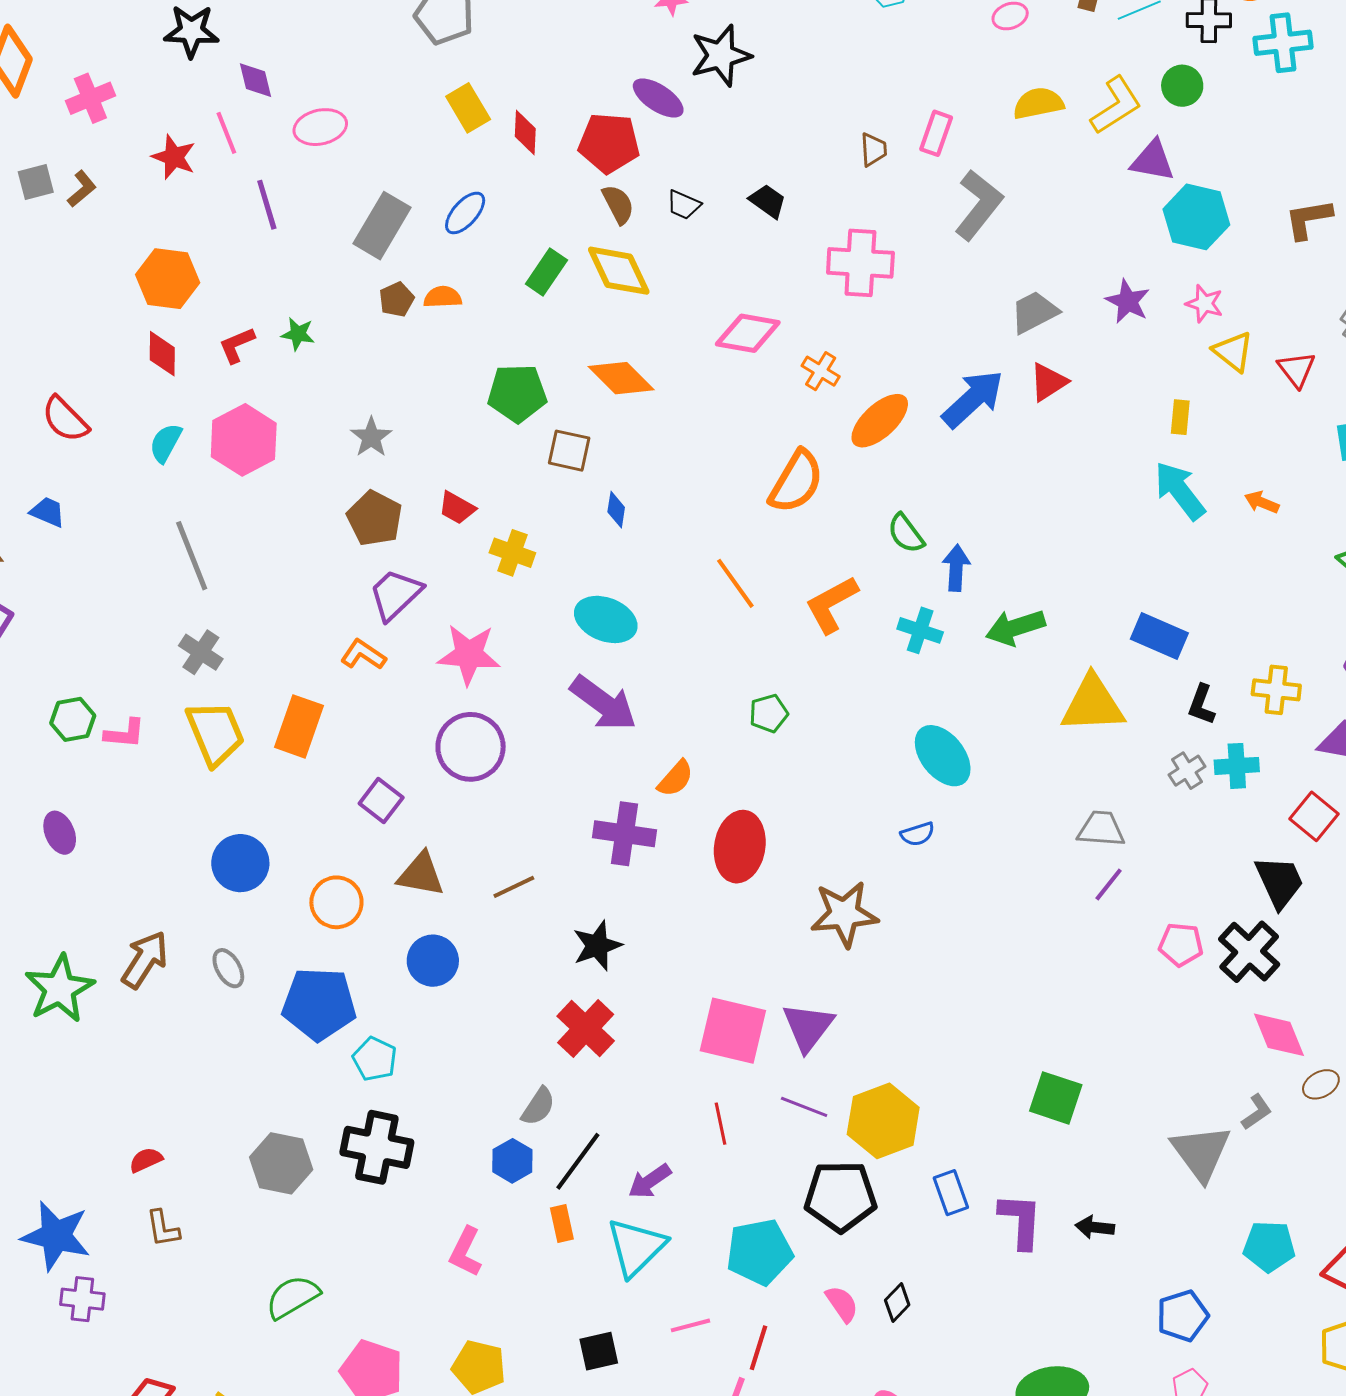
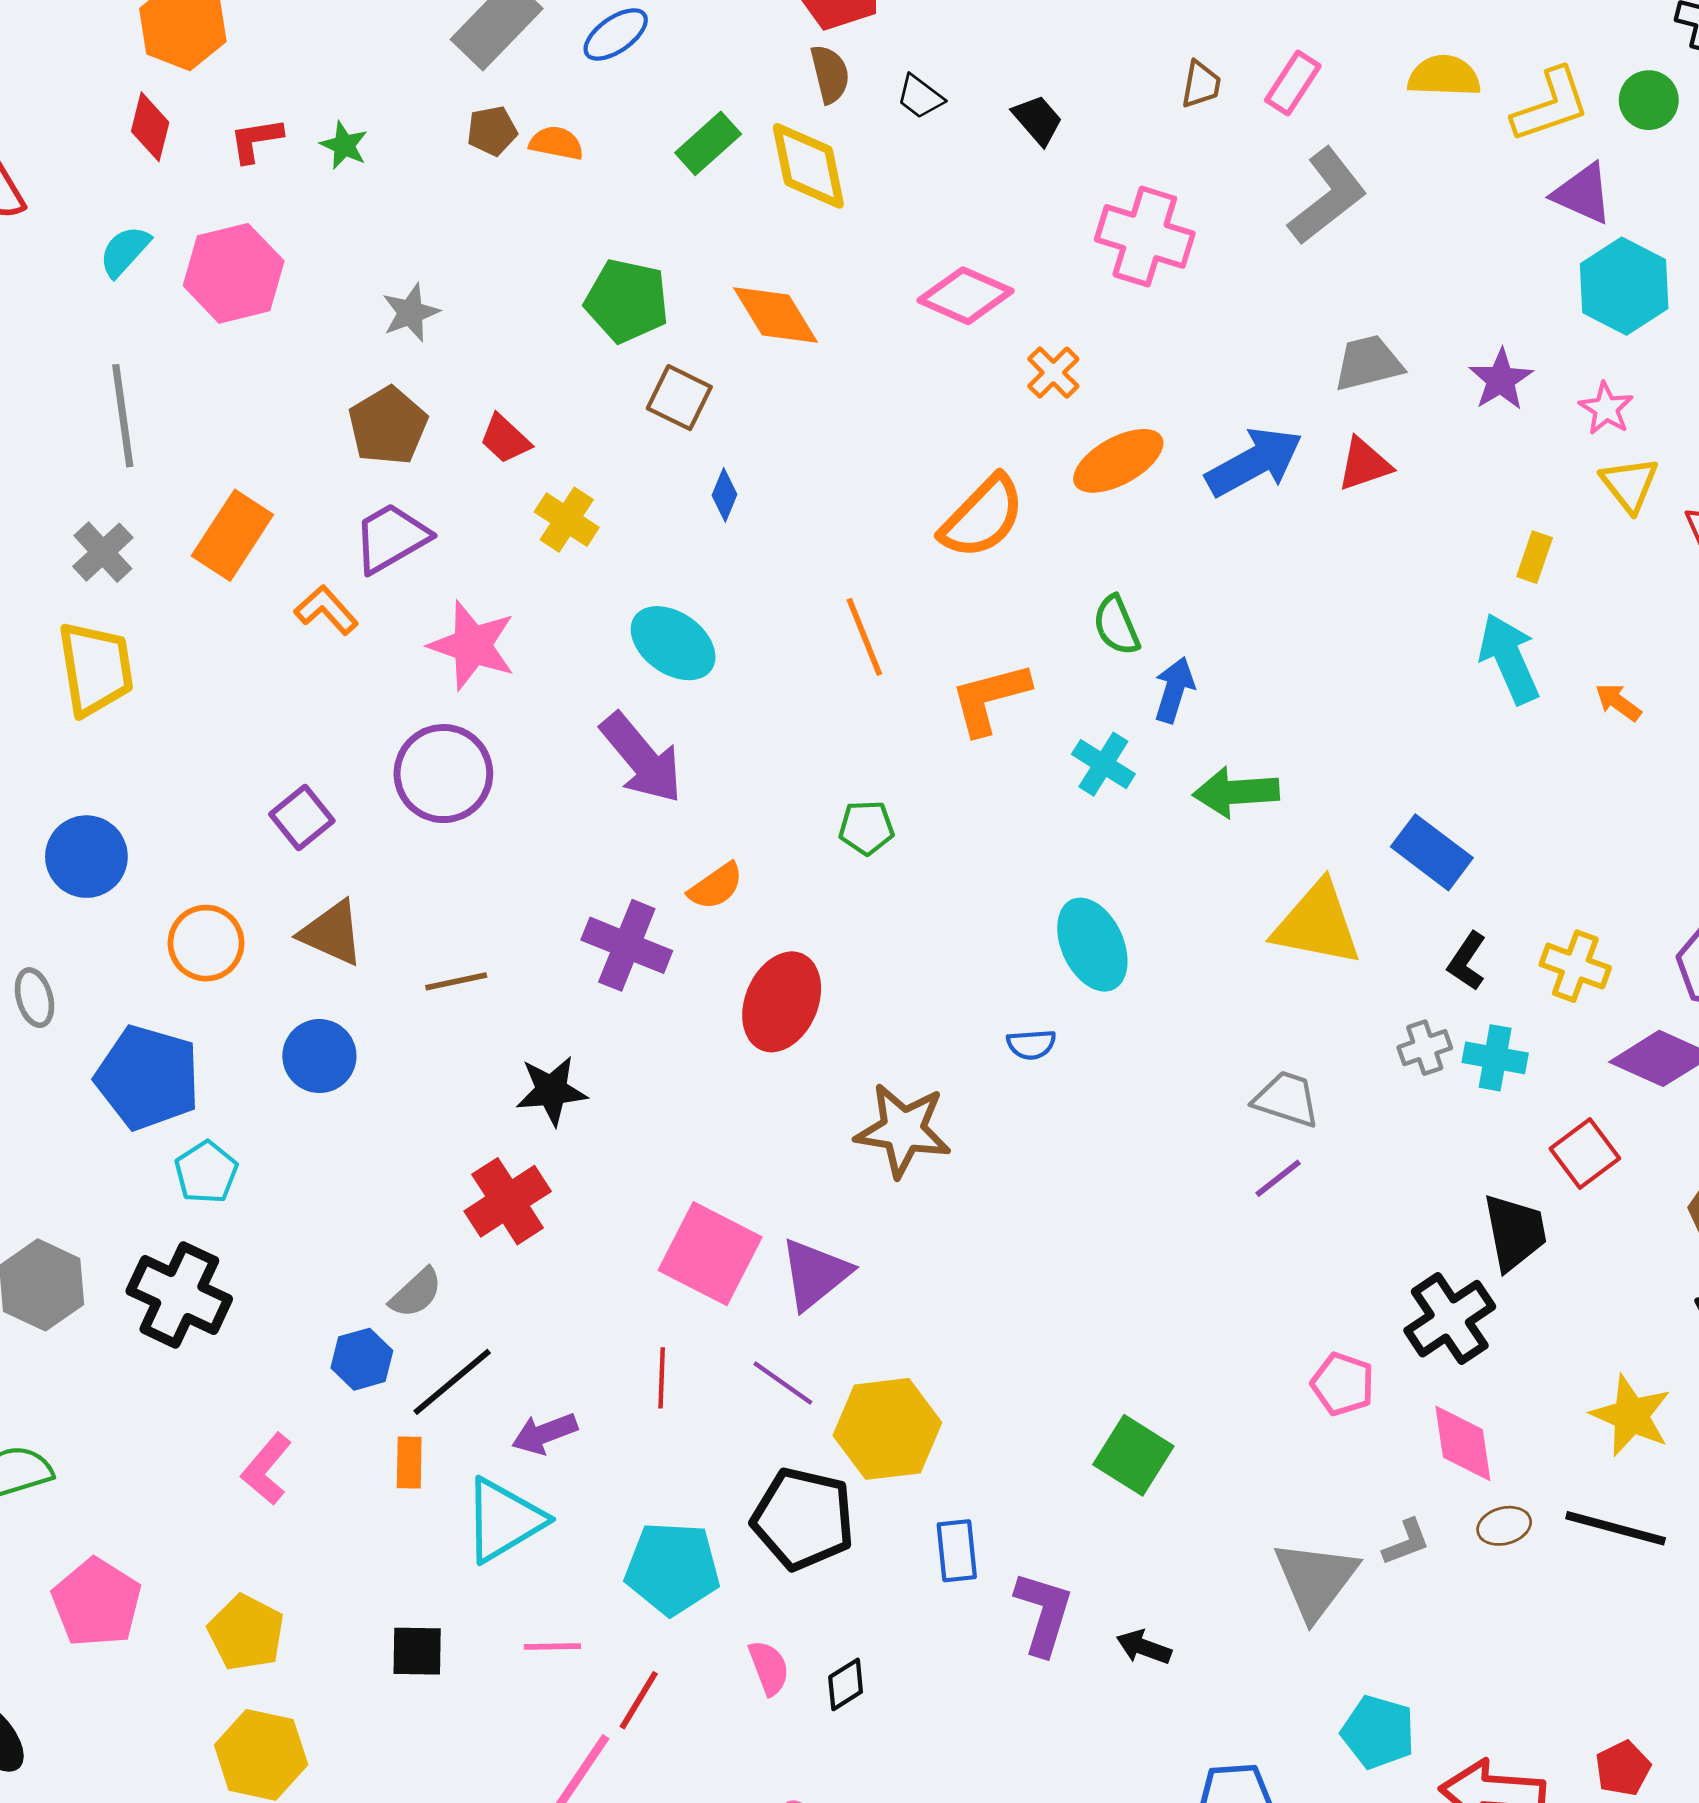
orange rectangle: (299, 726) -> (232, 535), moved
pink pentagon: (1181, 945) -> (1343, 1384), moved

